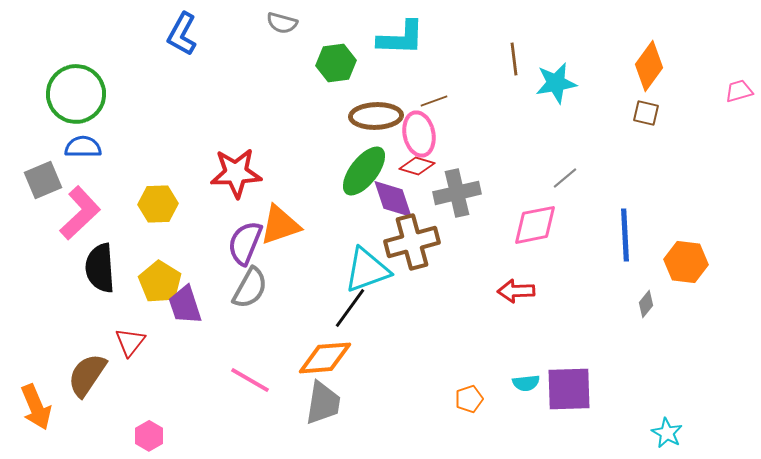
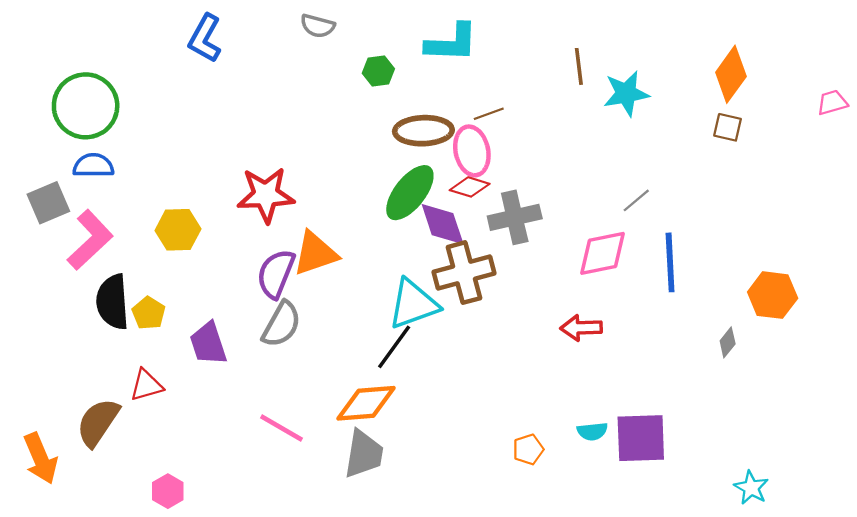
green hexagon: (336, 63) -> (378, 71), size x0.7
blue line: (625, 235) -> (670, 262), moved
yellow pentagon: (160, 282) -> (149, 313), moved, size x0.7
red triangle: (130, 342) -> (146, 385), turned 36

